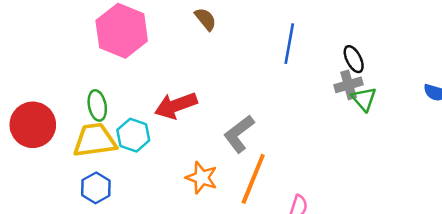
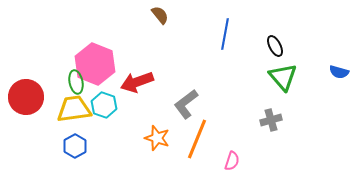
pink hexagon: (122, 31) -> (95, 64), moved
gray cross: (349, 85) -> (271, 120), moved
green triangle: (364, 99) -> (283, 77), size x1.4

